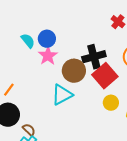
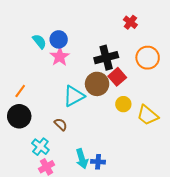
brown circle: (74, 71) -> (97, 84), moved
red square: (105, 76) -> (117, 77), size x0.7
brown semicircle: (29, 130) -> (61, 124), moved

